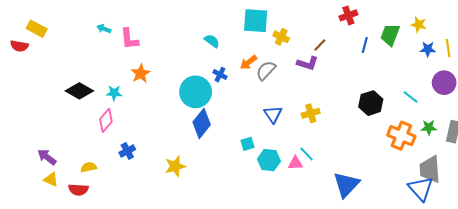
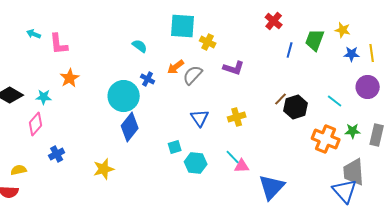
red cross: (348, 15) -> (274, 21), turned -30
brown line: (320, 45) -> (281, 99), moved
pink triangle: (295, 163) -> (242, 166), moved

